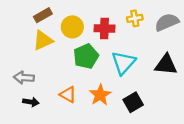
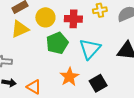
orange triangle: (68, 95) -> (34, 87), moved

